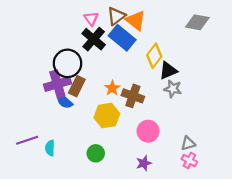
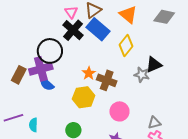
orange triangle: (136, 21) -> (128, 15), moved
black triangle: (168, 70) -> (154, 65), moved
brown rectangle: (77, 86) -> (19, 75), moved

